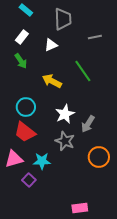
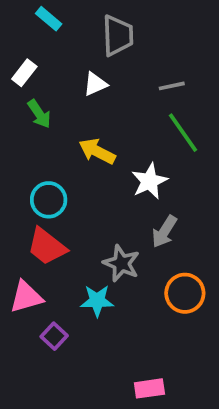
white rectangle: (22, 37) -> (24, 73), moved
gray line: (95, 37) -> (172, 86), moved
green line: (83, 71) -> (183, 133), moved
white star: (65, 114) -> (149, 181), moved
cyan star: (42, 161) -> (97, 301), moved

